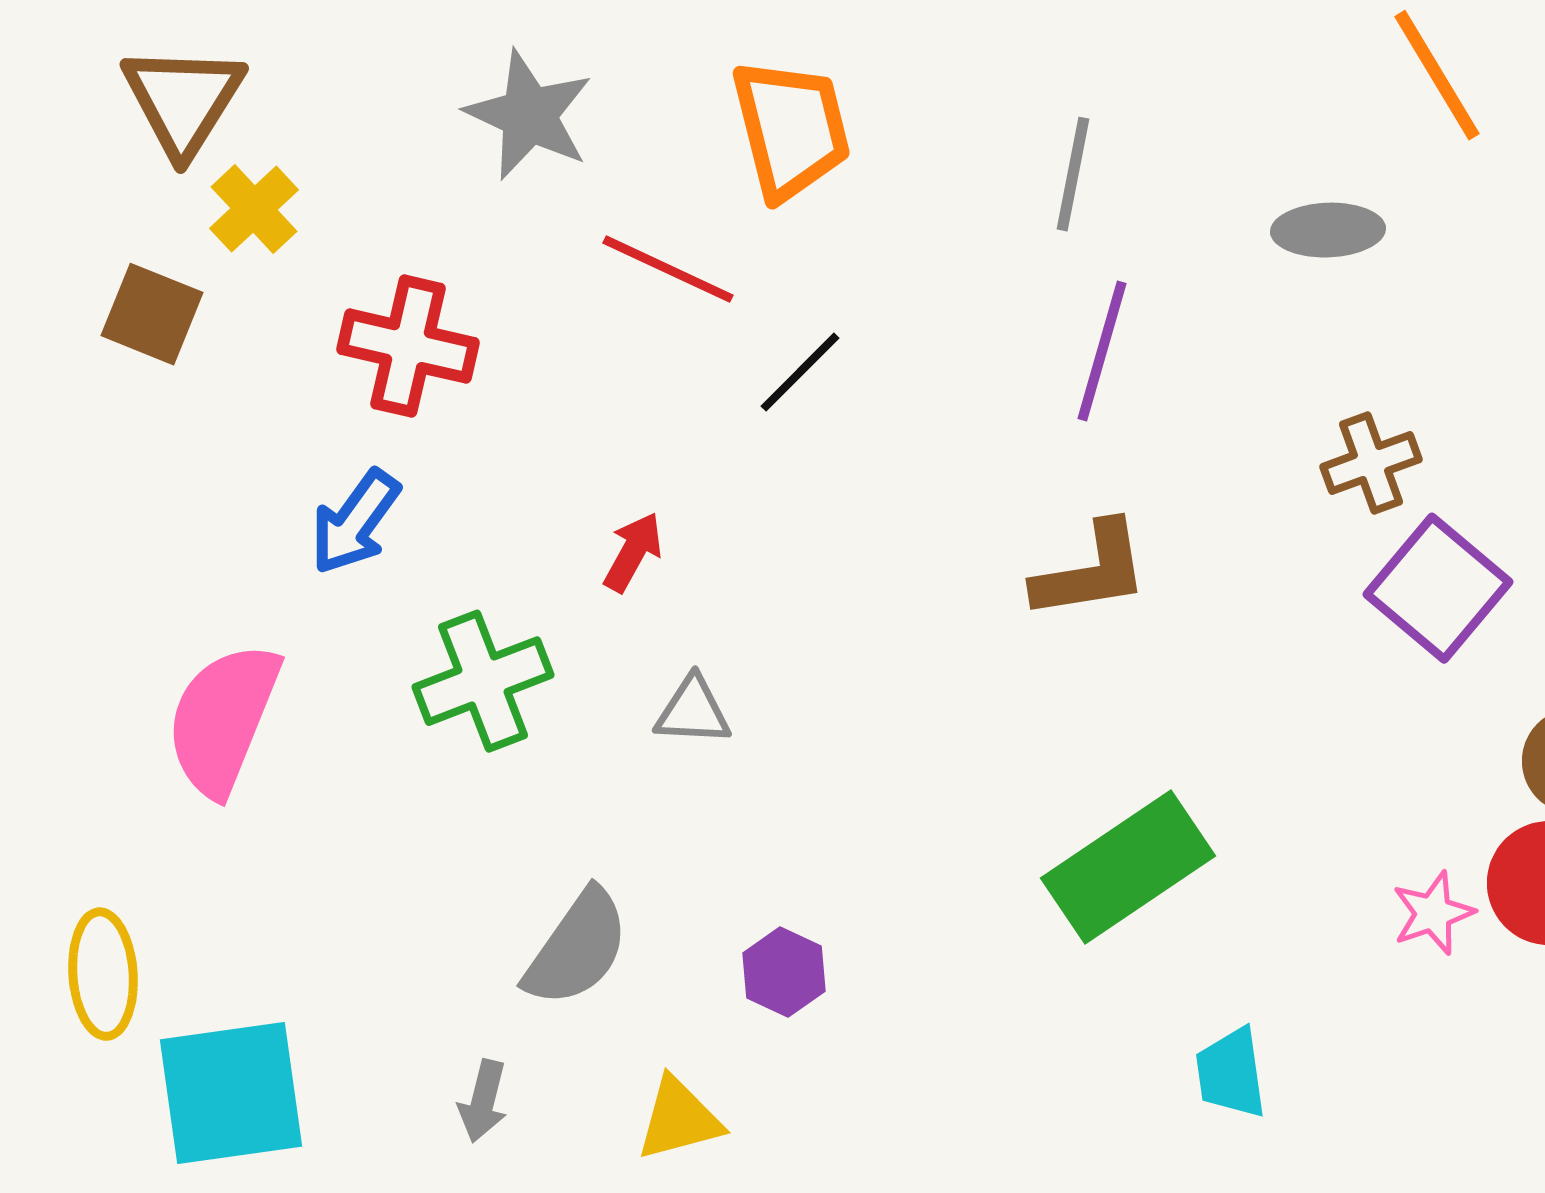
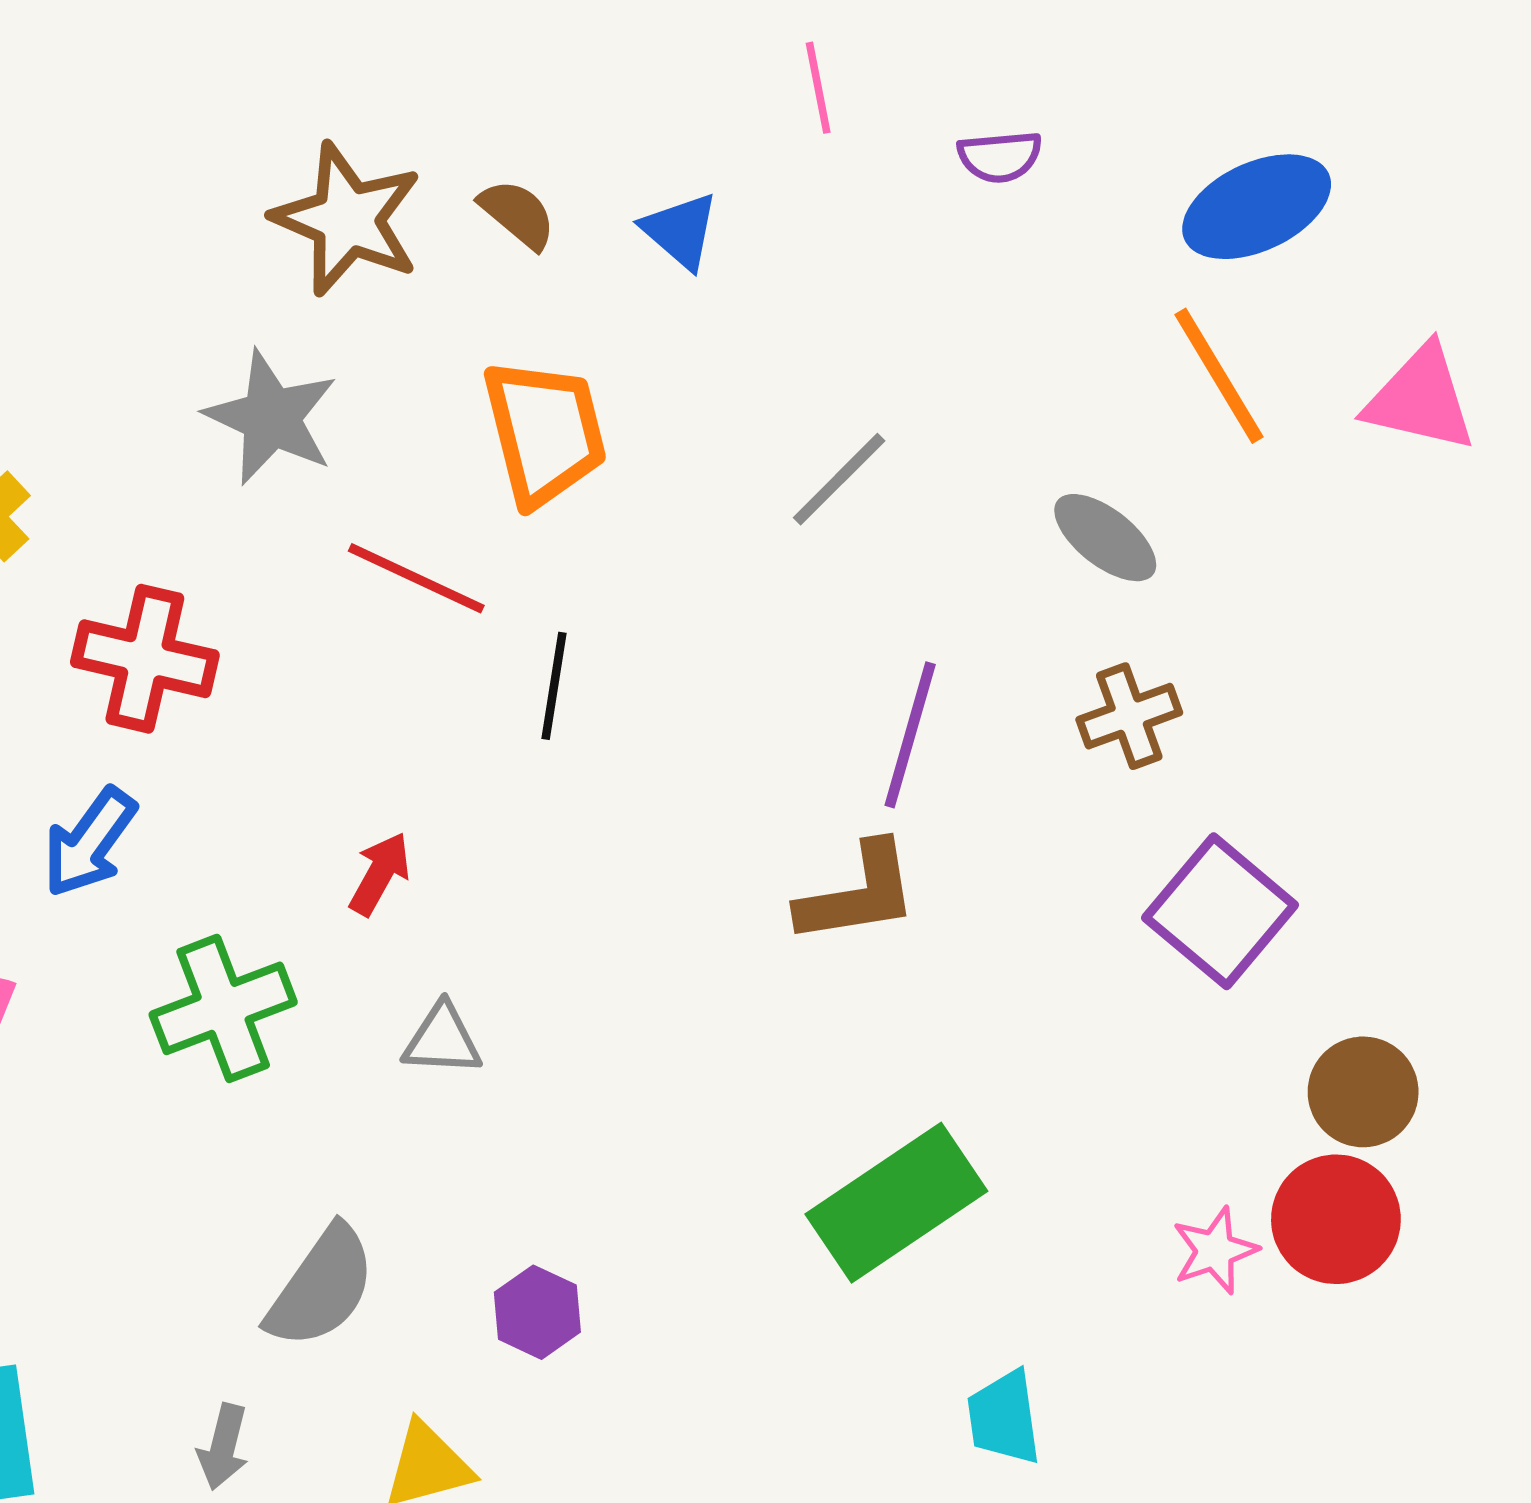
gray line: (1073, 174) -> (839, 479), turned 34
gray ellipse: (1328, 230) -> (1105, 538), turned 40
purple line: (1102, 351) -> (910, 735), moved
black line: (800, 372) -> (554, 686), turned -36
brown cross: (1371, 463) -> (1129, 716), moved

